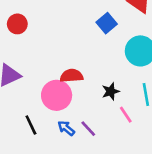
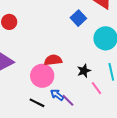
black line: (31, 125) -> (37, 103), moved, turned -35
blue arrow: (66, 128) -> (57, 95), moved

